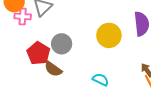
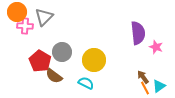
yellow circle: (109, 35) -> (94, 60), moved
cyan semicircle: (101, 80) -> (86, 83), moved

